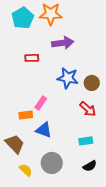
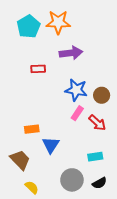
pink rectangle: (41, 103) -> (77, 113), moved
blue triangle: (44, 130) -> (51, 145), turned 42
gray circle: (52, 163) -> (72, 180), moved

